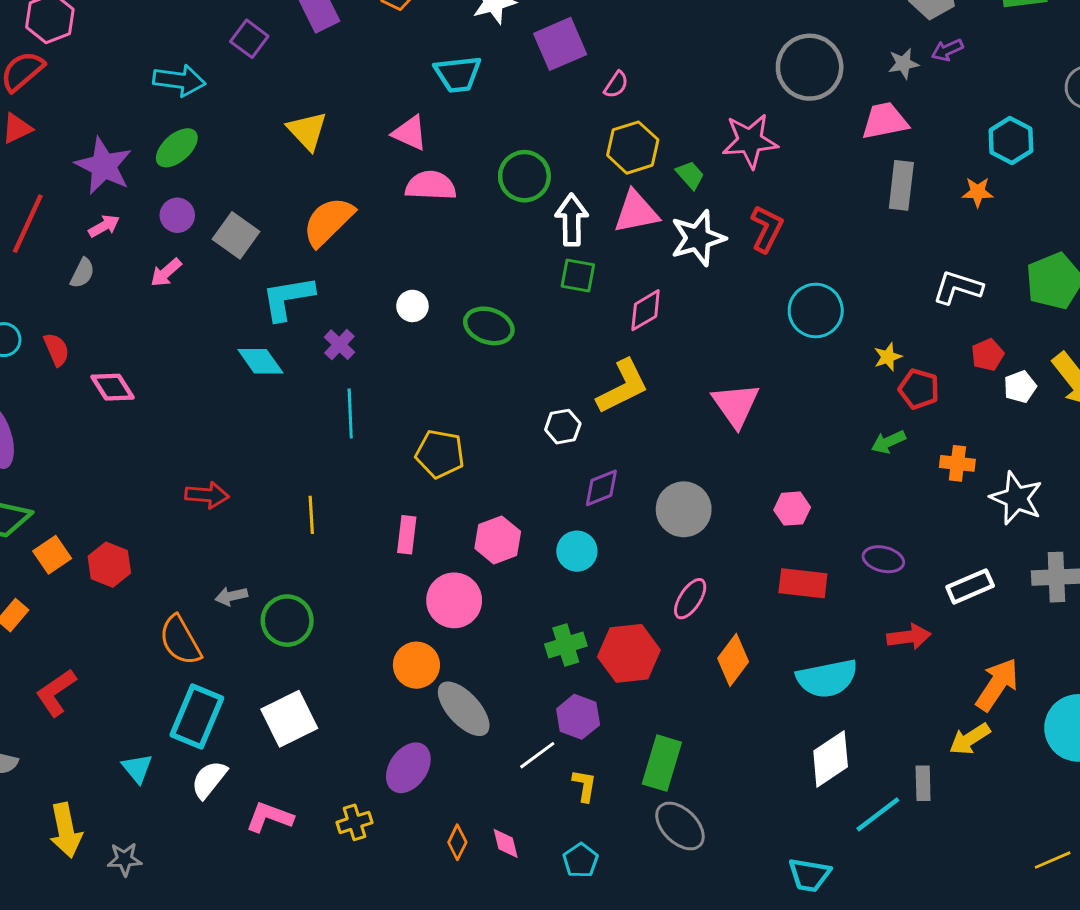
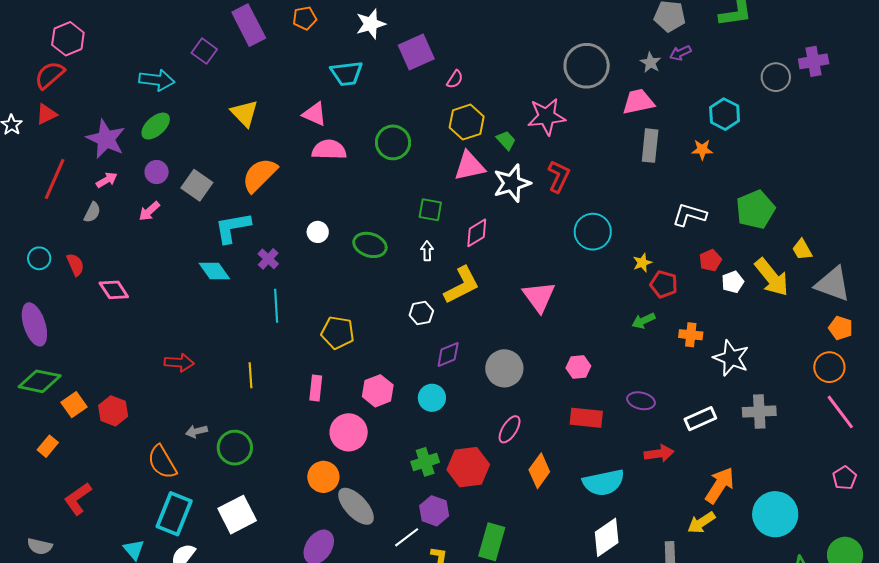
gray star: (903, 64) -> (651, 63), turned -30
white arrow: (572, 220) -> (427, 251), moved, size x0.6

